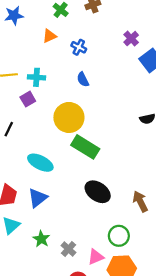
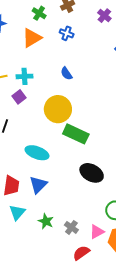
orange triangle: (49, 36) -> (32, 38), size x1.5
purple cross: (131, 39) -> (104, 16), moved
blue cross: (79, 47) -> (67, 33), moved

